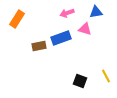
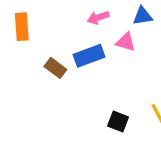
orange rectangle: (17, 19) -> (22, 27), turned -36
brown rectangle: (39, 46) -> (55, 68), turned 48

